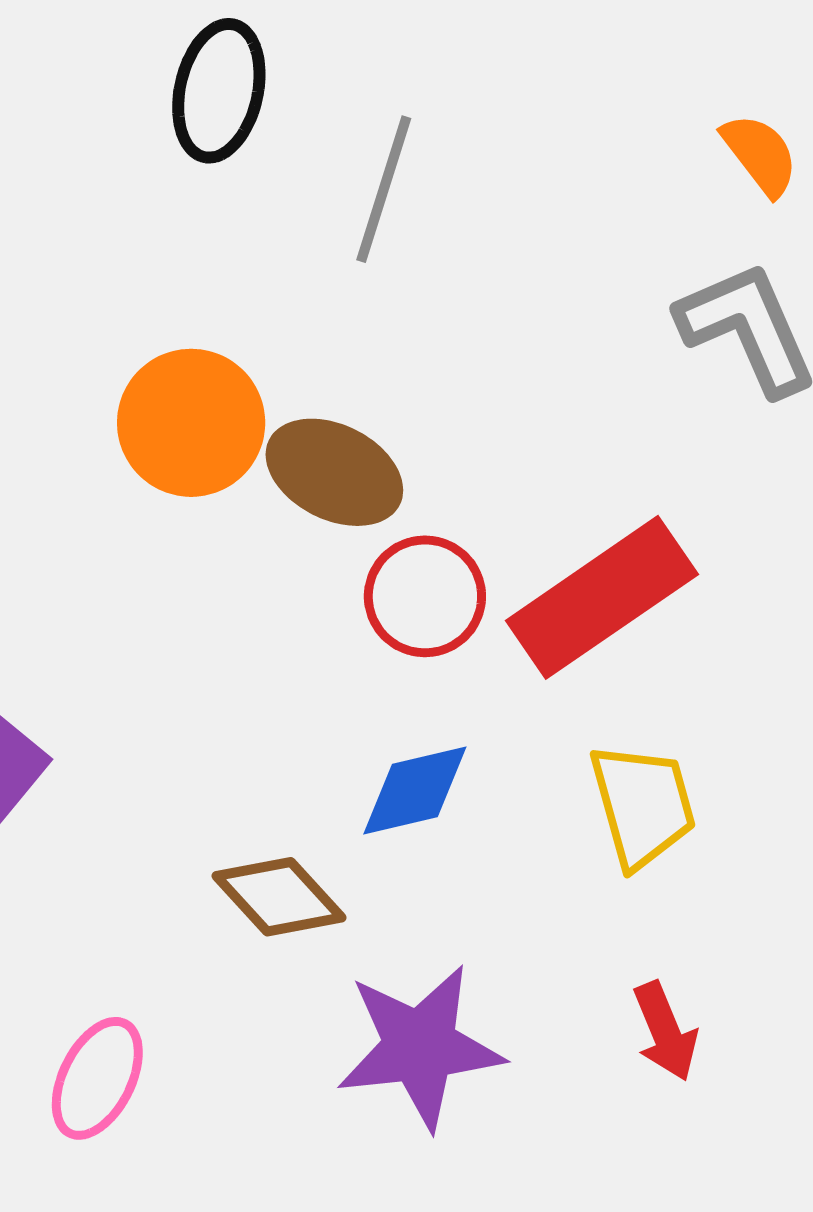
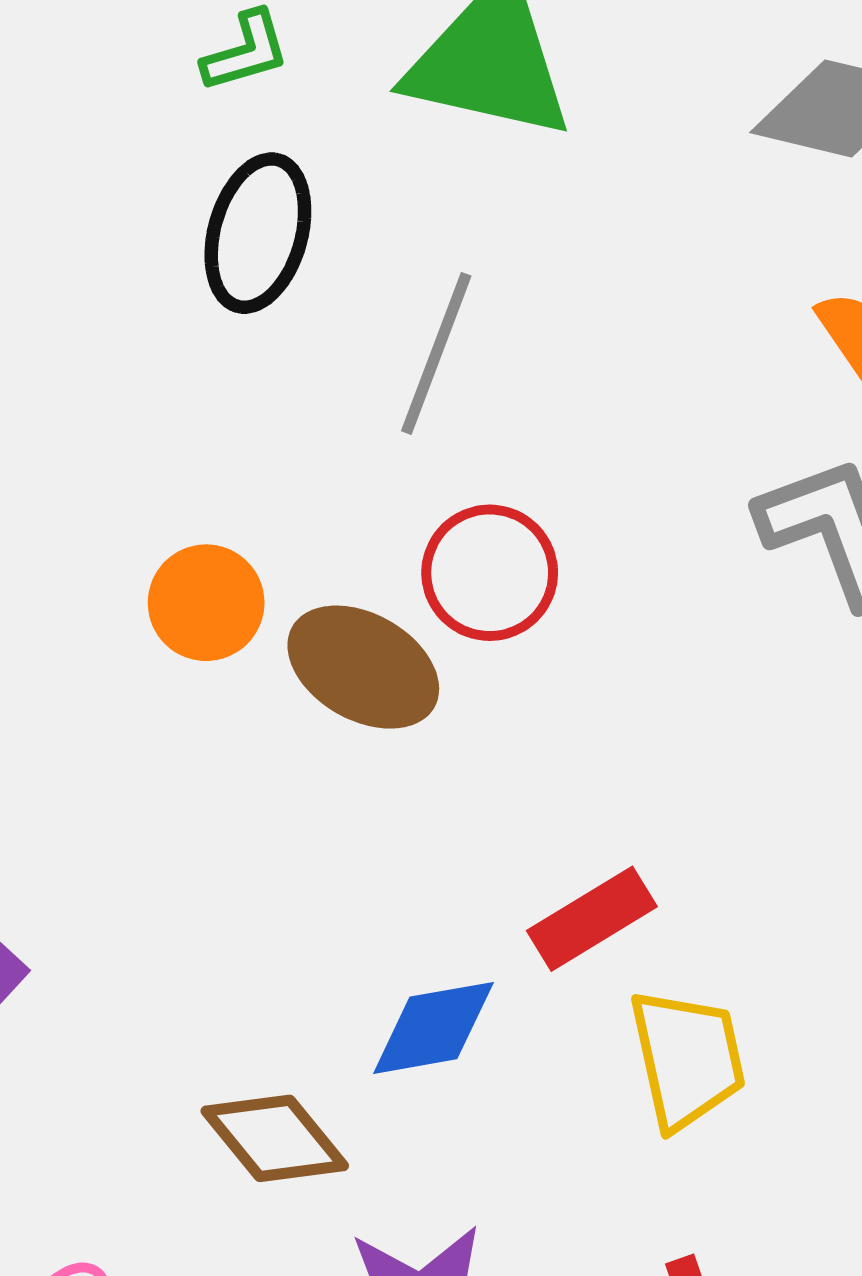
orange circle: (191, 423) -> (206, 603), size x0.7
red circle: (425, 596) -> (490, 573), moved
red rectangle: (602, 597) -> (592, 919), moved, size x0.6

